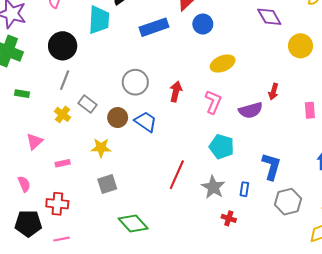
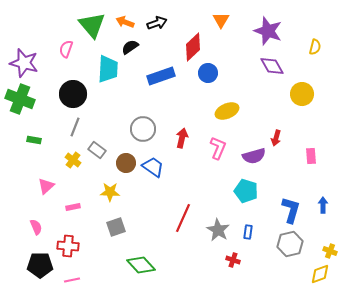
cyan pentagon: (222, 147) -> (246, 191), moved
blue L-shape: (271, 166) -> (291, 210), moved

